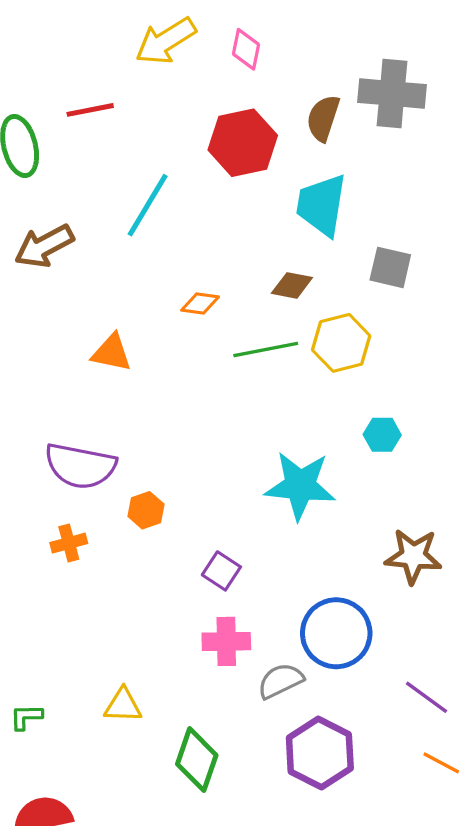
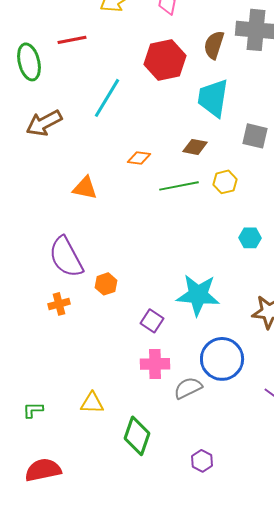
yellow hexagon: (341, 343) -> (225, 182), size x0.7
purple semicircle: (80, 466) -> (66, 257), turned 51
cyan star: (300, 486) -> (198, 295), moved
purple hexagon: (320, 753) -> (202, 461), moved, size x0.5

